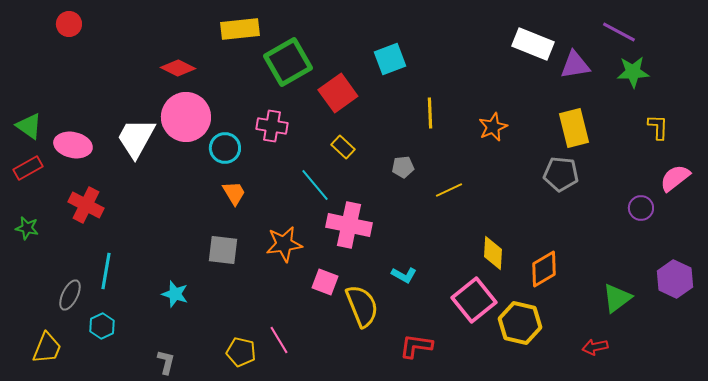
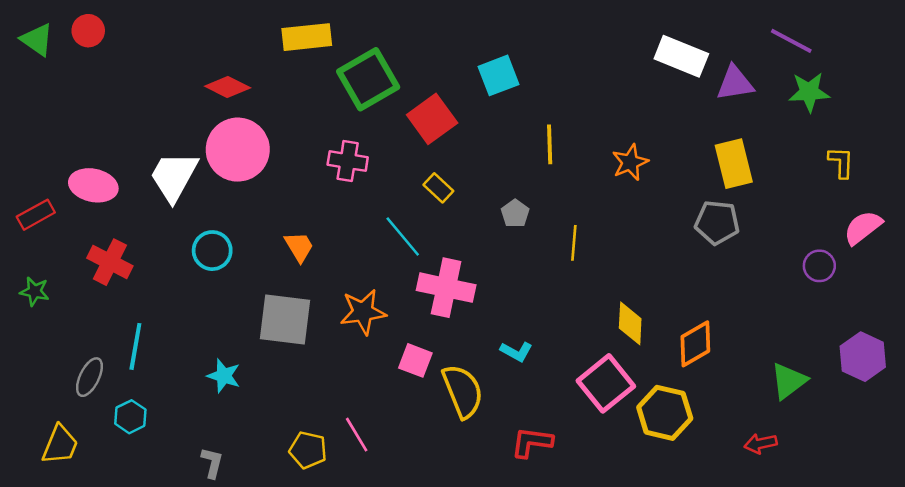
green triangle: (29, 126) -> (37, 40), moved
cyan circle: (225, 148) -> (212, 251), moved
gray pentagon: (403, 167) -> (515, 213), turned -30
yellow line: (449, 190) -> (574, 243), turned -60
gray square: (223, 250) -> (285, 320), size x1.4

